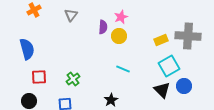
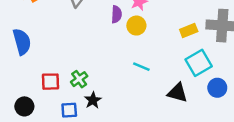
red square: (39, 77) -> (51, 82), moved
black triangle: (162, 90) -> (177, 93), moved, turned -30
black star: (111, 100) -> (93, 100), moved

